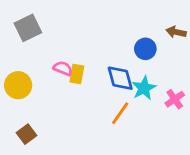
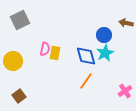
pink semicircle: (63, 68) -> (45, 49), turned 80
cyan star: (144, 88) -> (105, 53), moved
pink cross: (175, 99) -> (125, 91), moved

